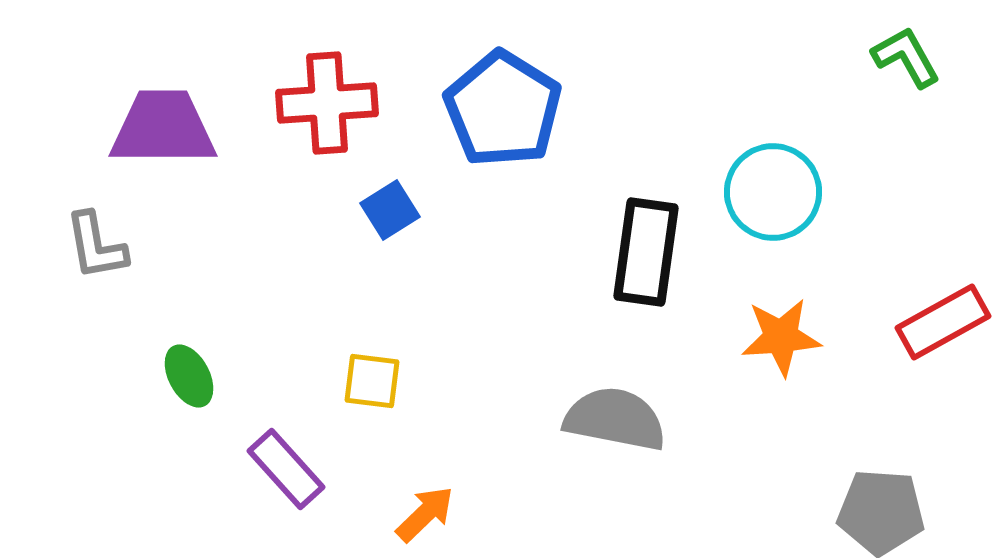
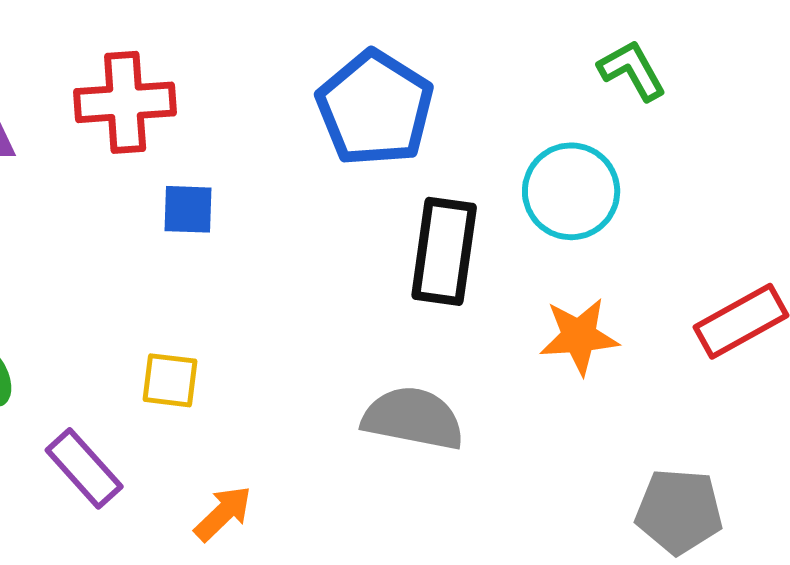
green L-shape: (906, 57) -> (632, 70), moved
blue pentagon: (503, 109) -> (375, 108), moved
blue square: (390, 210) -> (188, 209), turned 34

